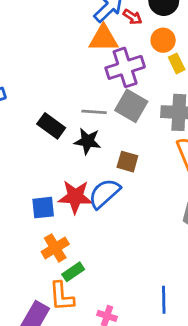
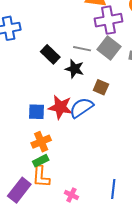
green rectangle: (73, 272) -> (41, 161), moved

